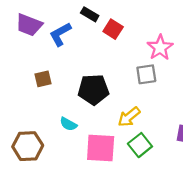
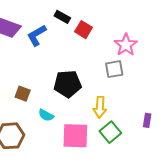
brown square: (43, 79) -> (23, 94), moved, turned 35
yellow arrow: (129, 117) -> (100, 107), turned -45

